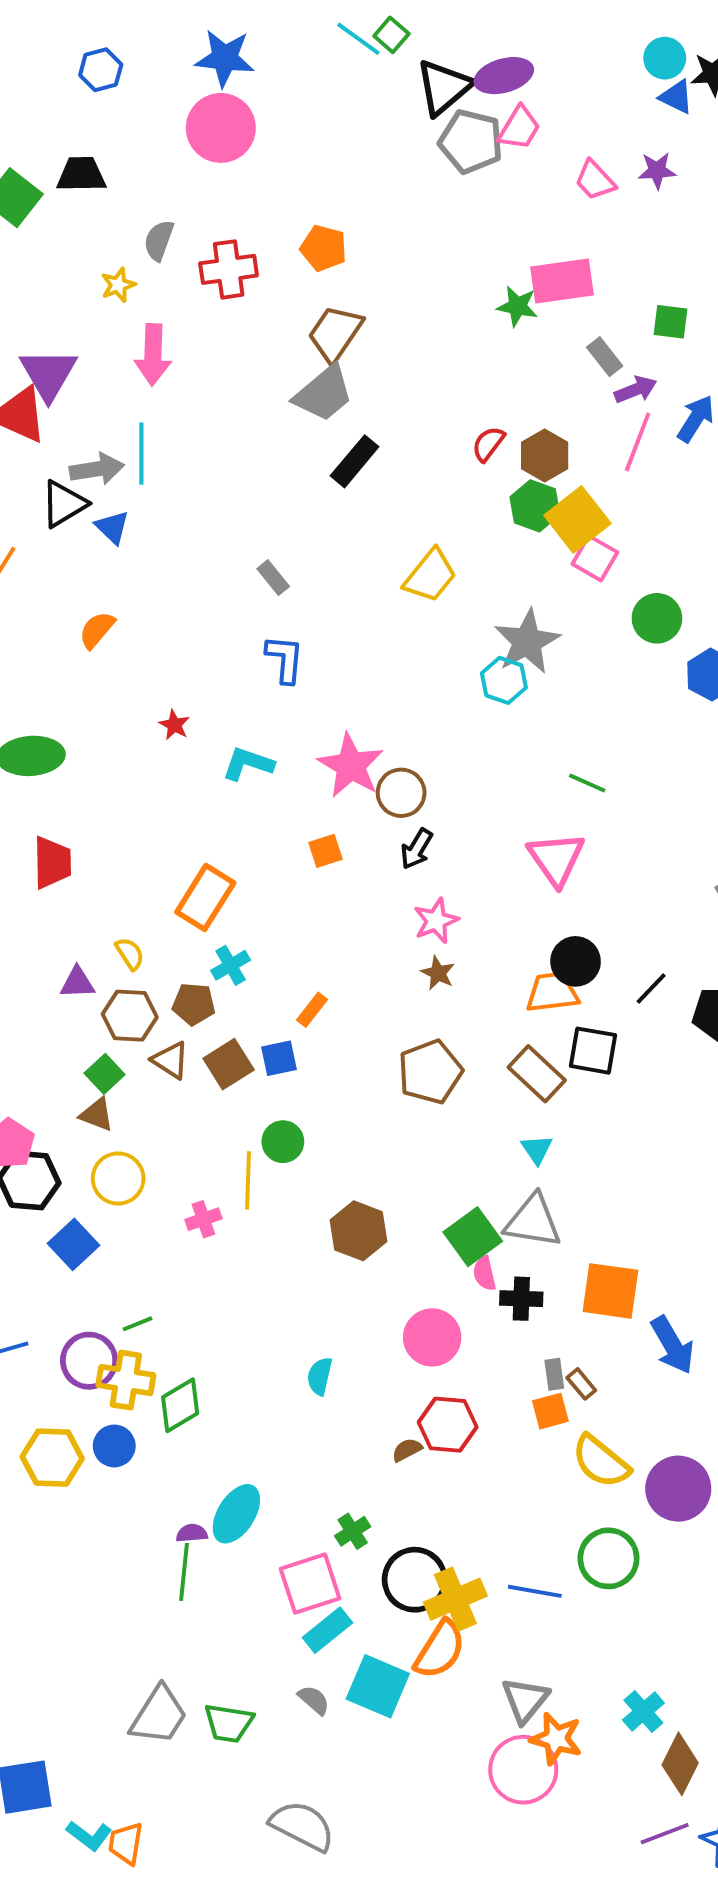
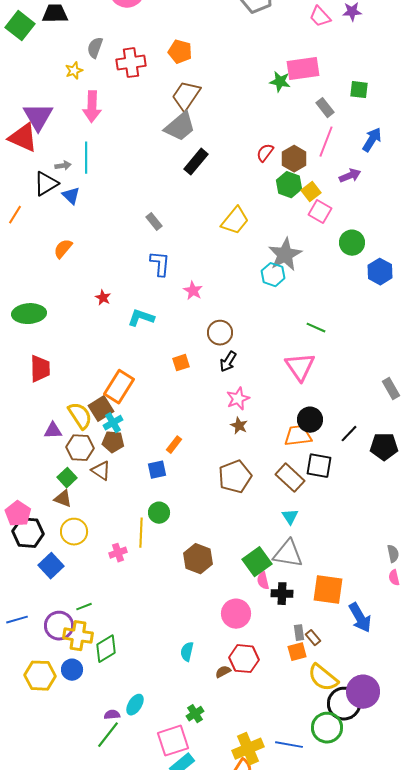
purple arrow: (636, 390) -> (350, 176), moved
pink line: (638, 442) -> (326, 142), moved
gray arrow: (97, 469) -> (63, 166), size x0.6
yellow square: (577, 519) -> (311, 192), size x0.6
pink star: (351, 766) -> (193, 291), moved, size x0.6
yellow semicircle: (130, 954) -> (80, 416), size x1.6
cyan cross: (231, 965) -> (113, 423), moved
brown square: (229, 1064) -> (101, 409), moved
cyan semicircle: (320, 1376) -> (187, 652), moved
cyan ellipse: (236, 1514) -> (135, 705), size x0.7
green line: (184, 1572) -> (108, 735), turned 32
black circle: (415, 1580) -> (344, 704), moved

